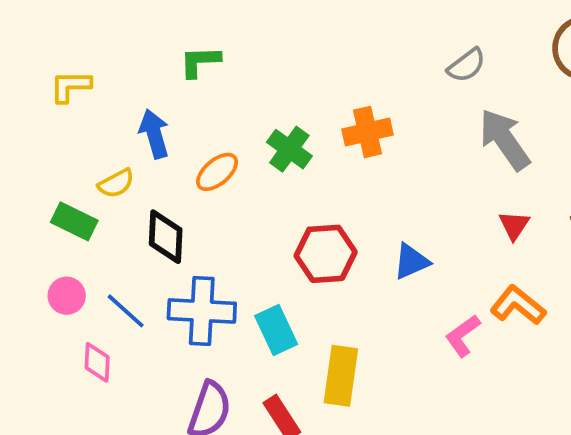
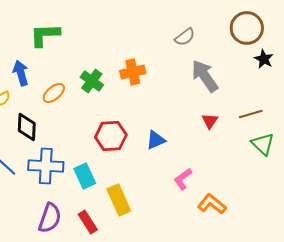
green L-shape: (200, 62) -> (45, 35), size x1.4
orange L-shape: (518, 305) -> (212, 204), moved
yellow rectangle: (341, 376) -> (119, 200), turned -32

